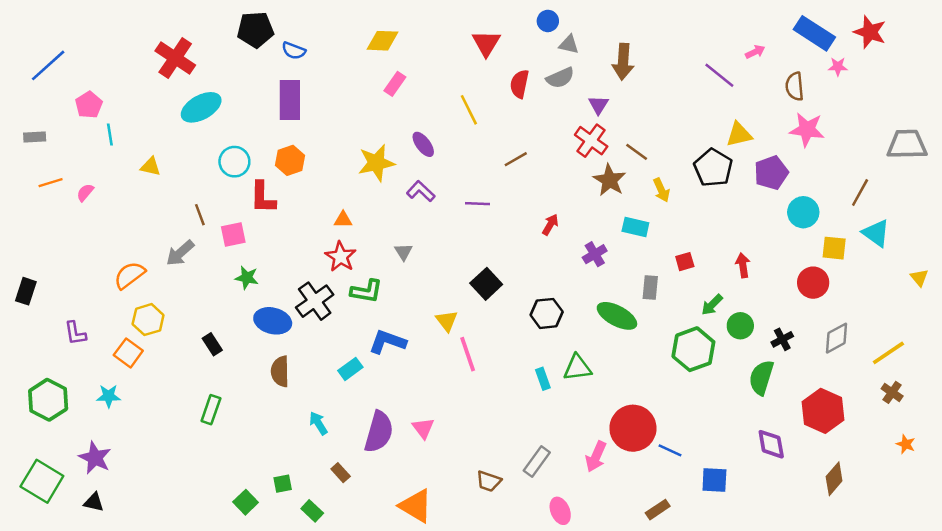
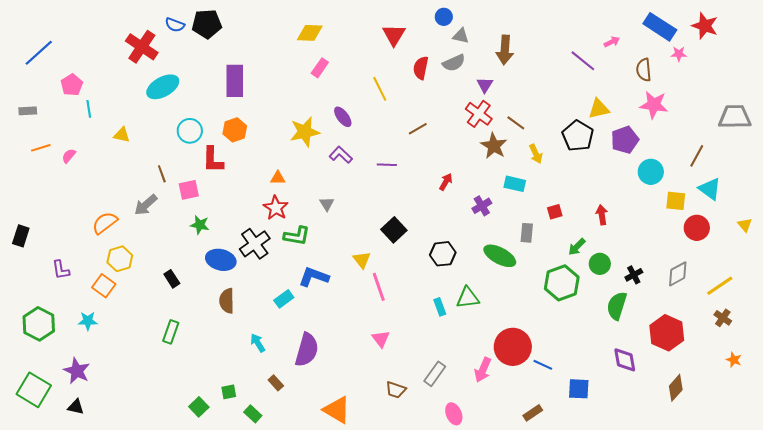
blue semicircle: (294, 51) -> (175, 25), moved
red circle: (813, 283) -> (697, 228), moved
pink triangle: (423, 428) -> (381, 339), moved

